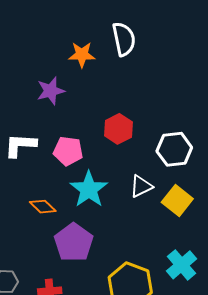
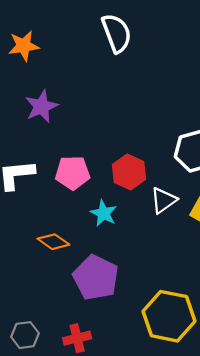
orange star: (82, 55) -> (24, 46), moved
red hexagon: (118, 129) -> (129, 172), moved
cyan star: (89, 189) -> (104, 213), size x0.6

